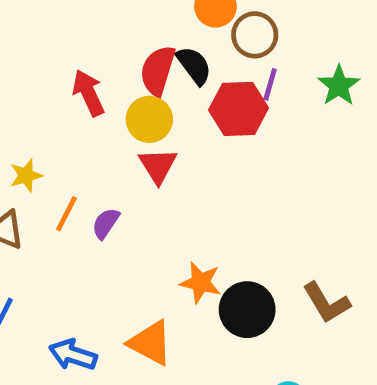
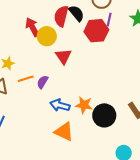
yellow circle: (149, 119) -> (47, 36), moved
orange line: (66, 214) -> (26, 79), turned 49
blue arrow: (73, 355) -> (60, 105), moved

